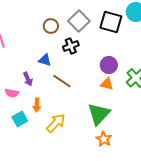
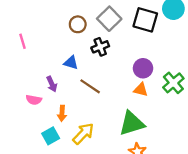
green triangle: (99, 114) -> (132, 123), turned 30
cyan square: (20, 119) -> (51, 136), moved

